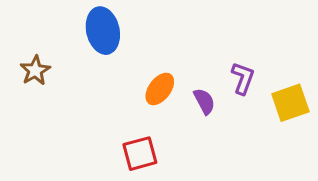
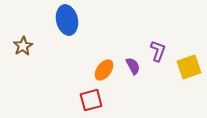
orange ellipse: (160, 89) -> (104, 70), moved

